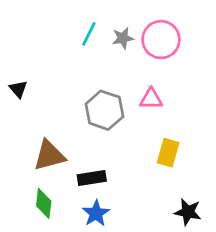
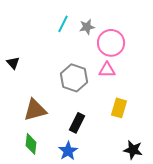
pink circle: (161, 40) -> (111, 43), moved
black rectangle: (92, 178) -> (77, 123), moved, turned -54

